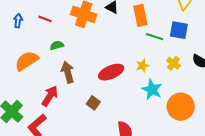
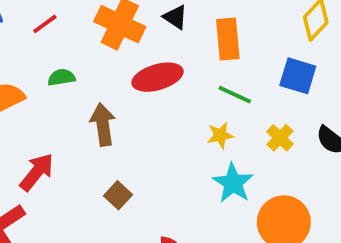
red line: (45, 19) -> (45, 24), turned -64
green line: (155, 37) -> (235, 95), moved
brown arrow: (68, 72) -> (103, 124), moved
red ellipse: (111, 72) -> (158, 77), moved

